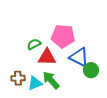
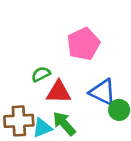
pink pentagon: (63, 36) -> (83, 44), moved, turned -30
brown cross: (18, 78) -> (19, 121), size x1.5

